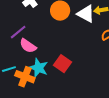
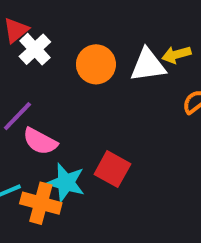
white triangle: (86, 14) -> (148, 65), turned -30

